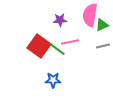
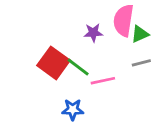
purple star: (60, 20) -> (93, 33), moved
pink line: (70, 42) -> (103, 81), moved

